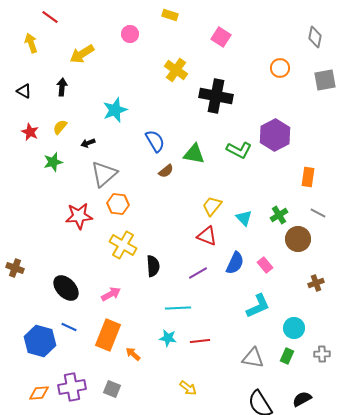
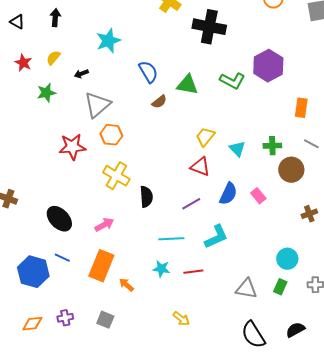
green cross: (279, 215) -> (272, 146), turned 30
cyan L-shape: (258, 306) -> (216, 237), moved
purple cross: (72, 387) -> (65, 318), size x0.6

